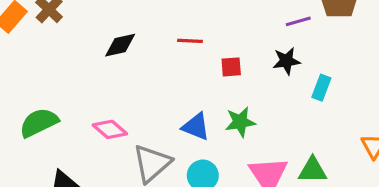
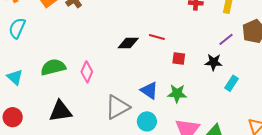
purple line: (298, 21) -> (226, 39), turned -35
black diamond: (120, 45) -> (128, 43), moved
pink diamond: (110, 129) -> (87, 72), moved, turned 60

